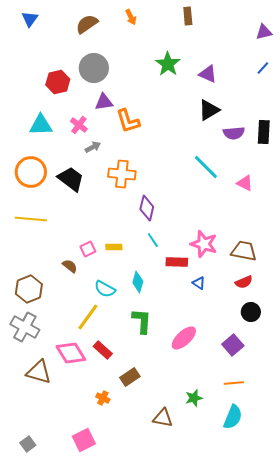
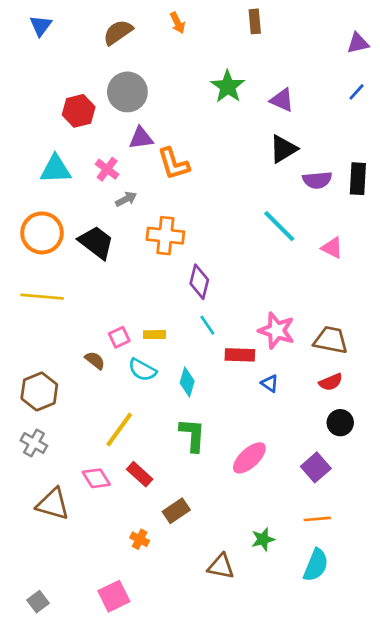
cyan semicircle: (105, 289) -> (142, 370), moved
gray cross: (25, 327) -> (34, 443), size x0.7
pink diamond: (71, 353) -> (96, 478), size x0.7

